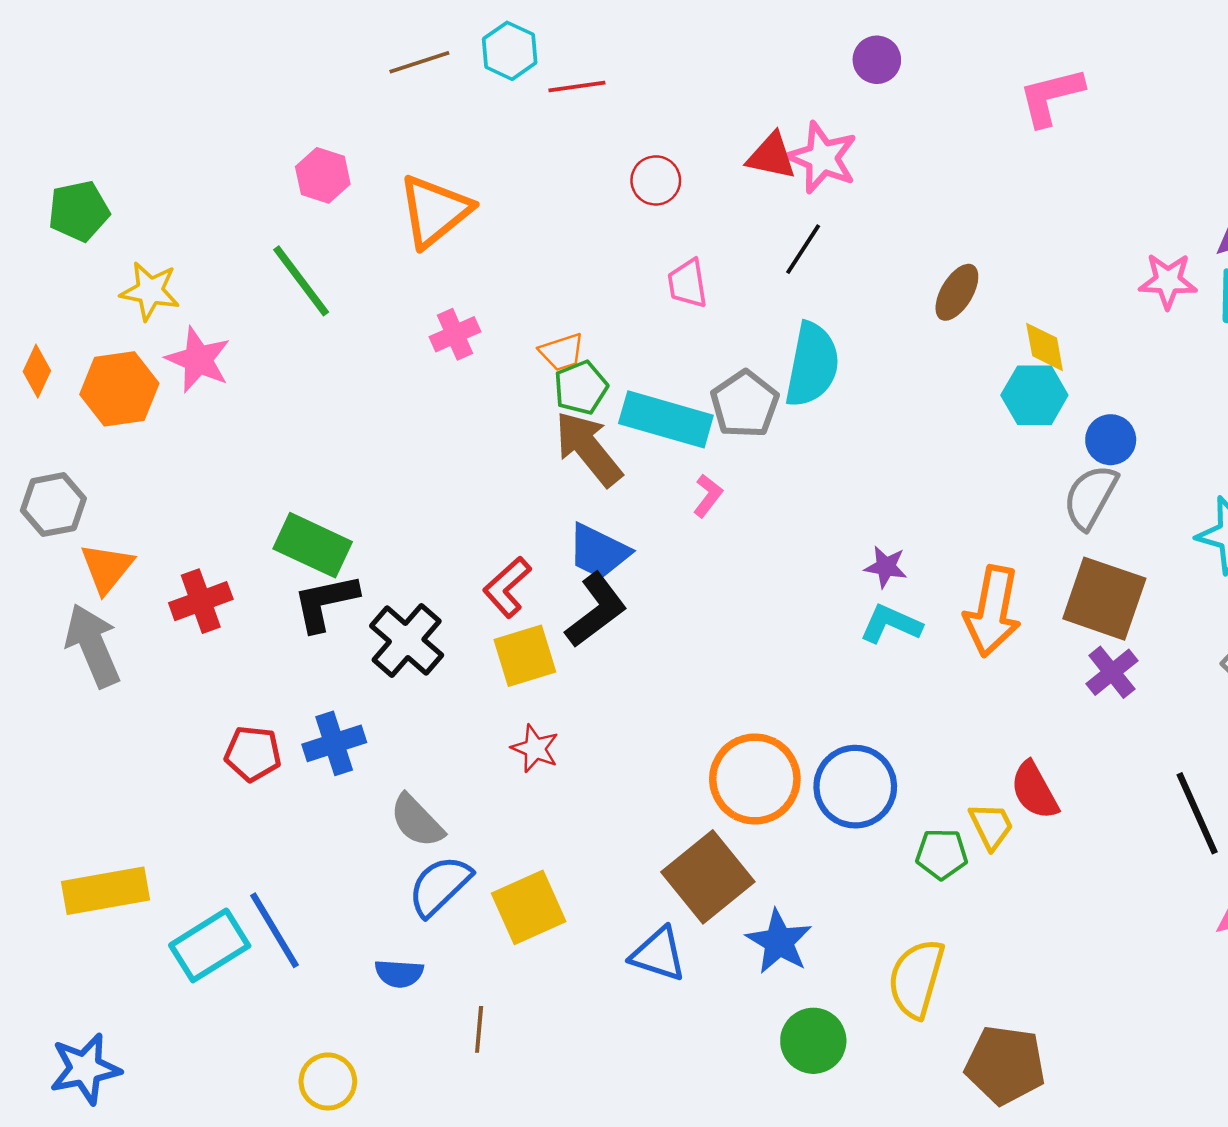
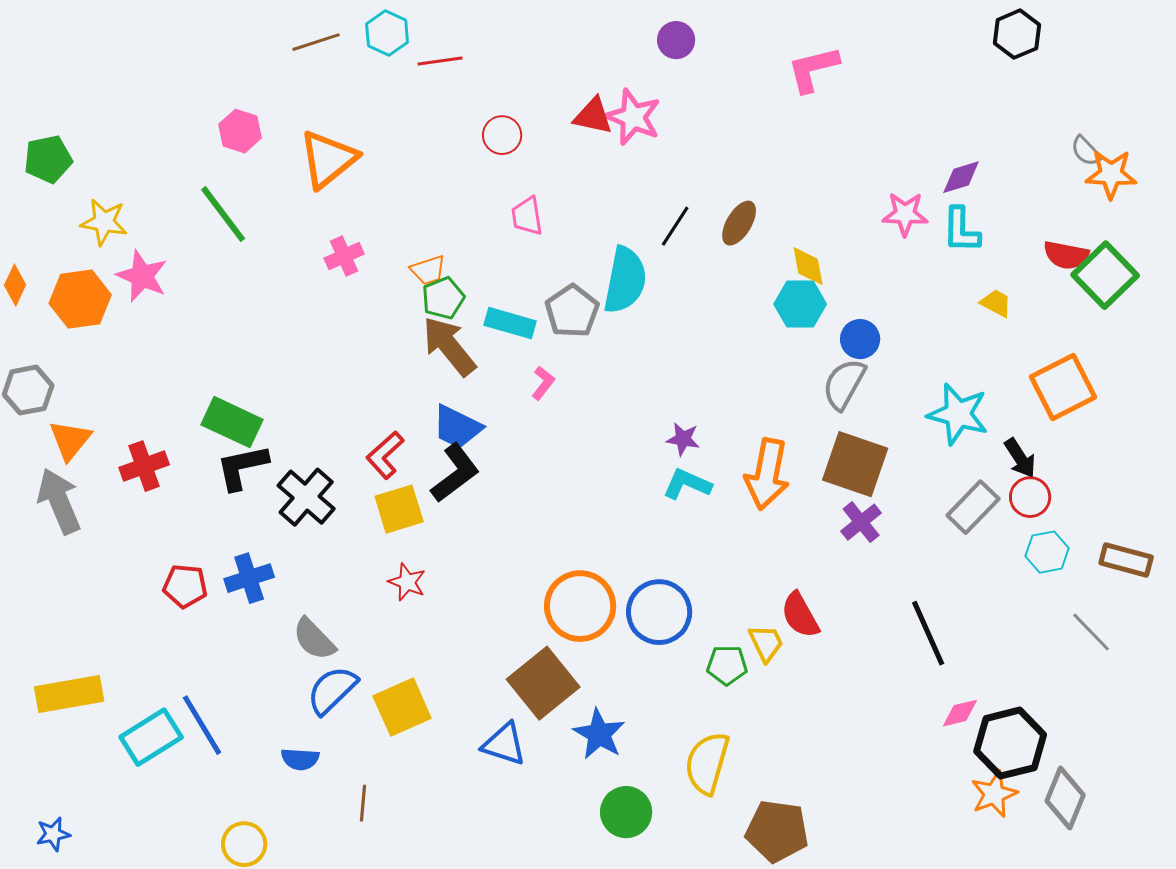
black line: (803, 249) -> (675, 226), moved
cyan rectangle: (666, 419) -> (510, 323), size x0.7
blue star: (85, 1069) -> (53, 834), size x0.6

